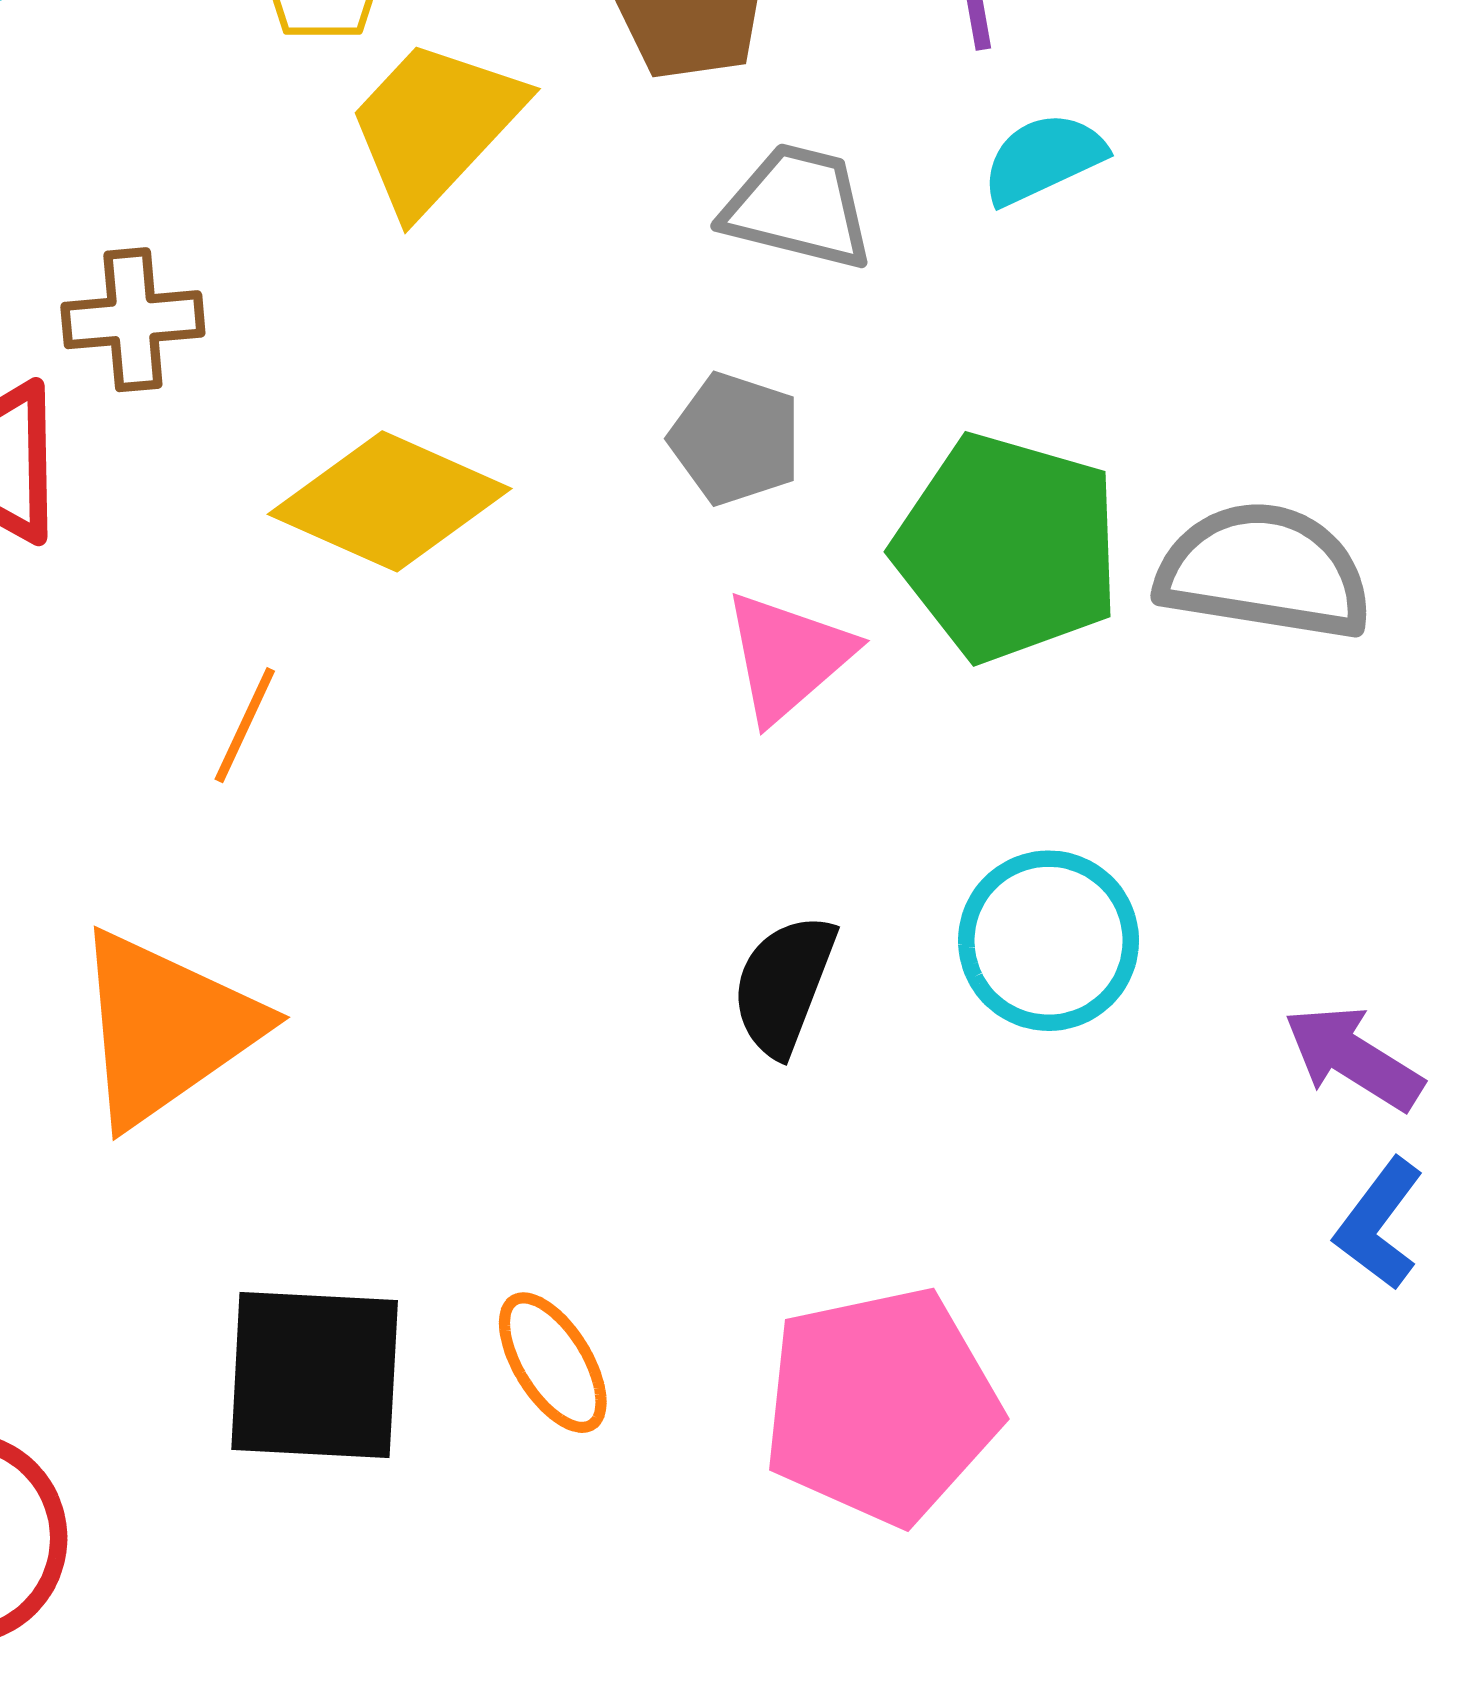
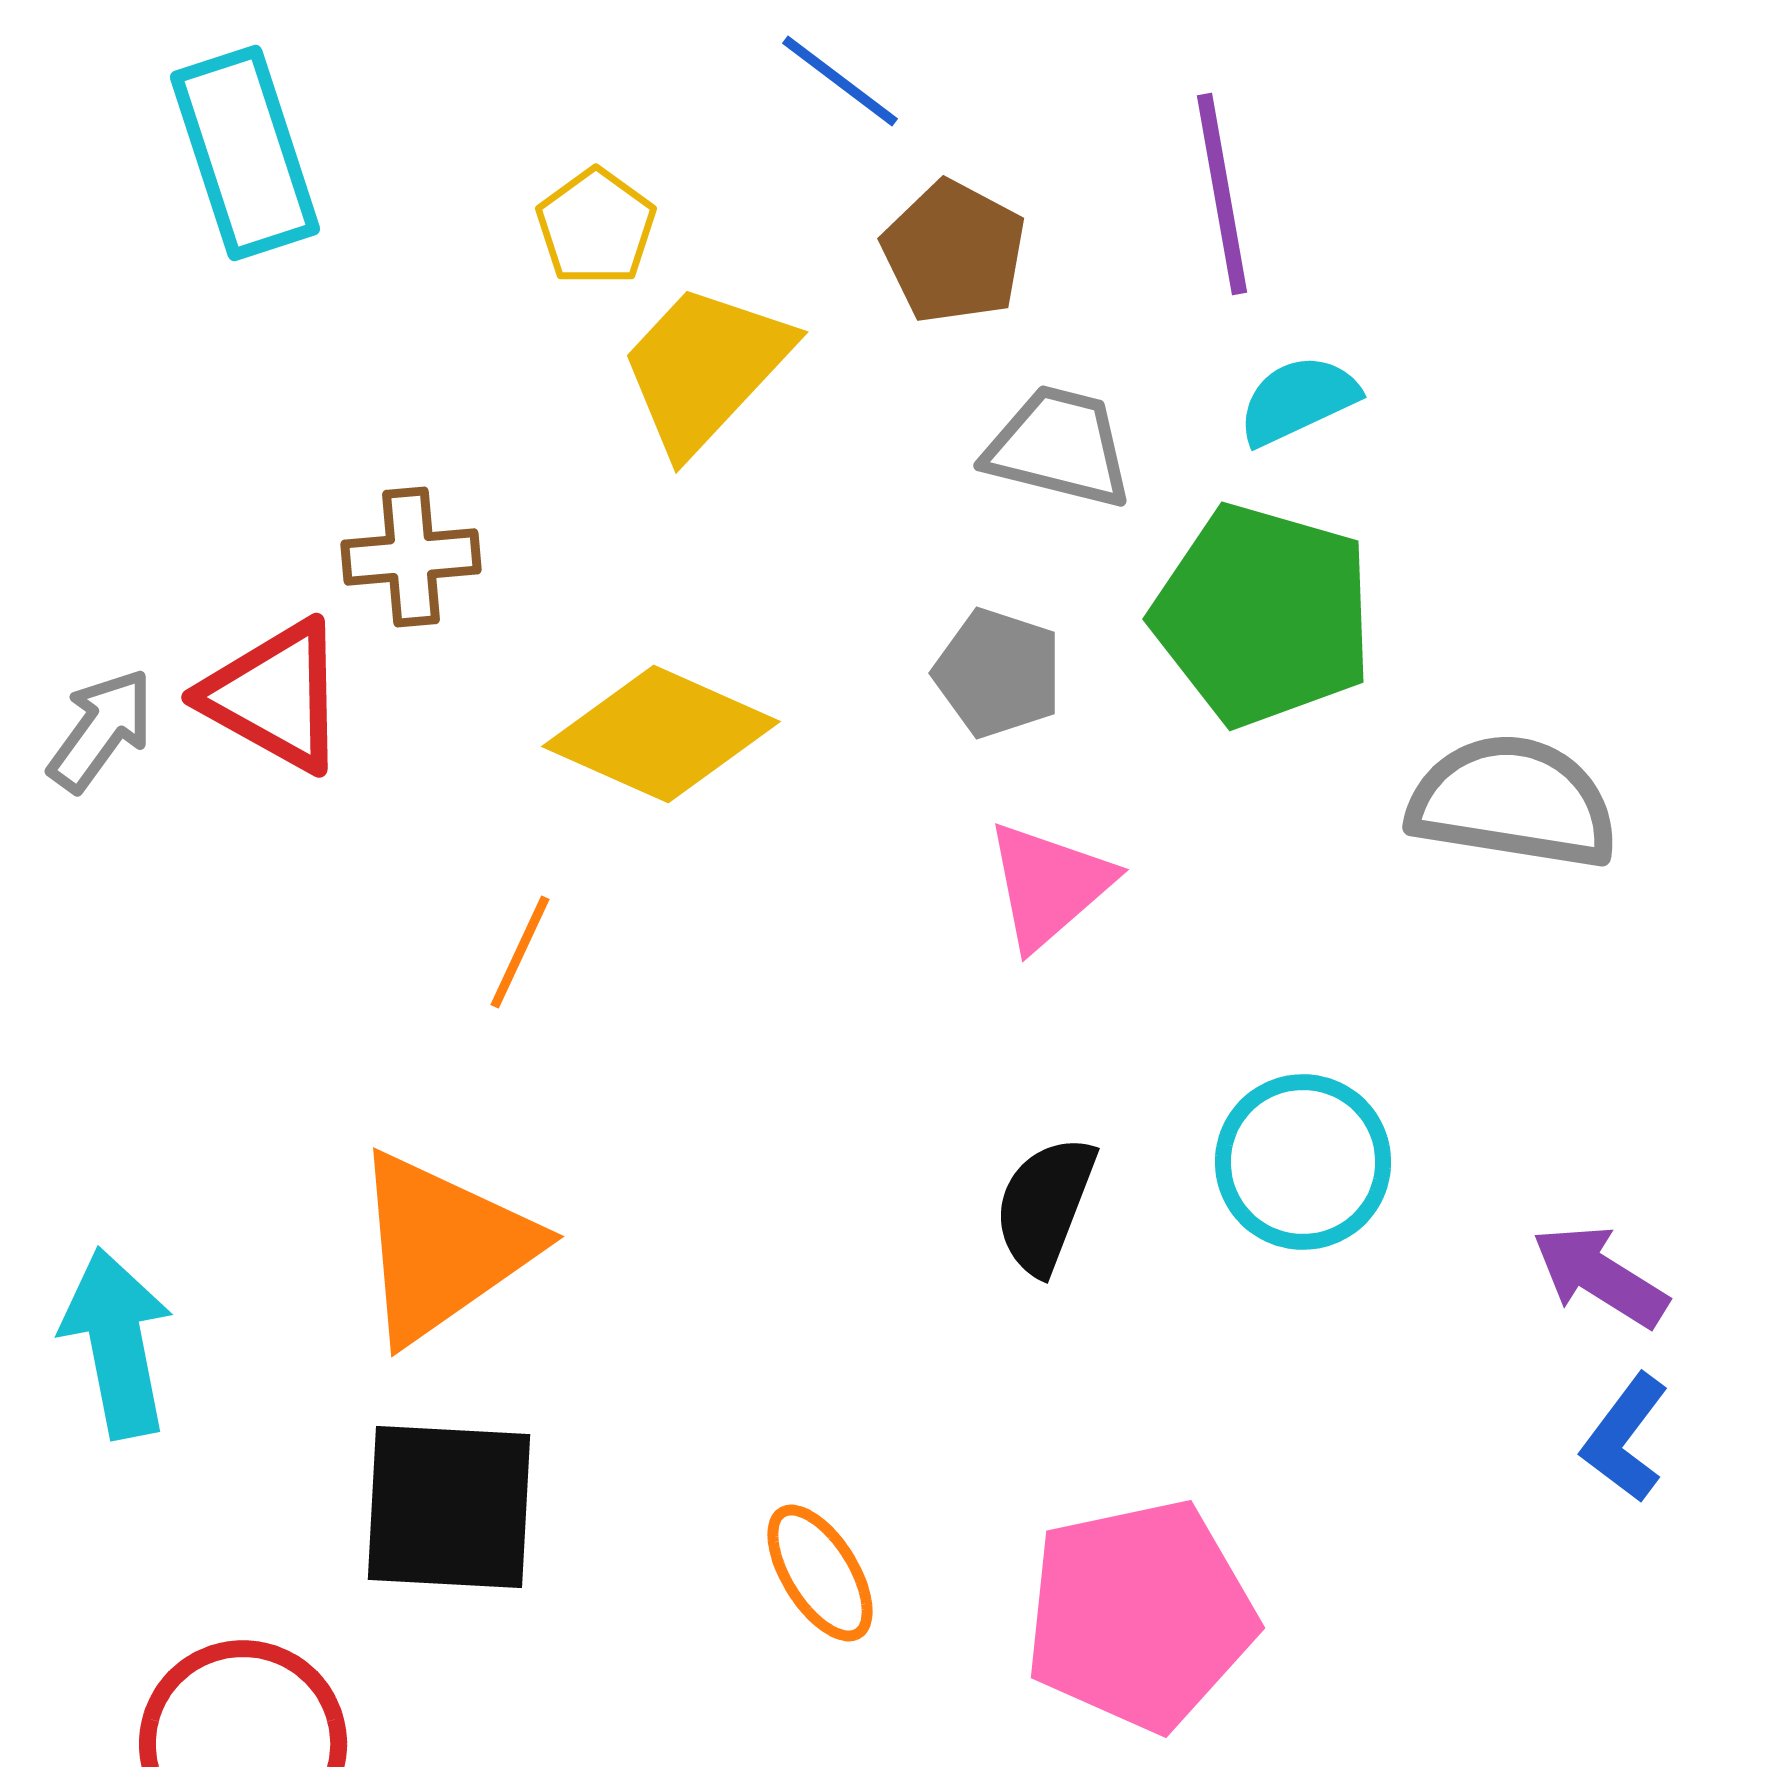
green pentagon: (1008, 548) -> (1263, 615), moved
black square: (315, 1375) -> (449, 1507), moved

